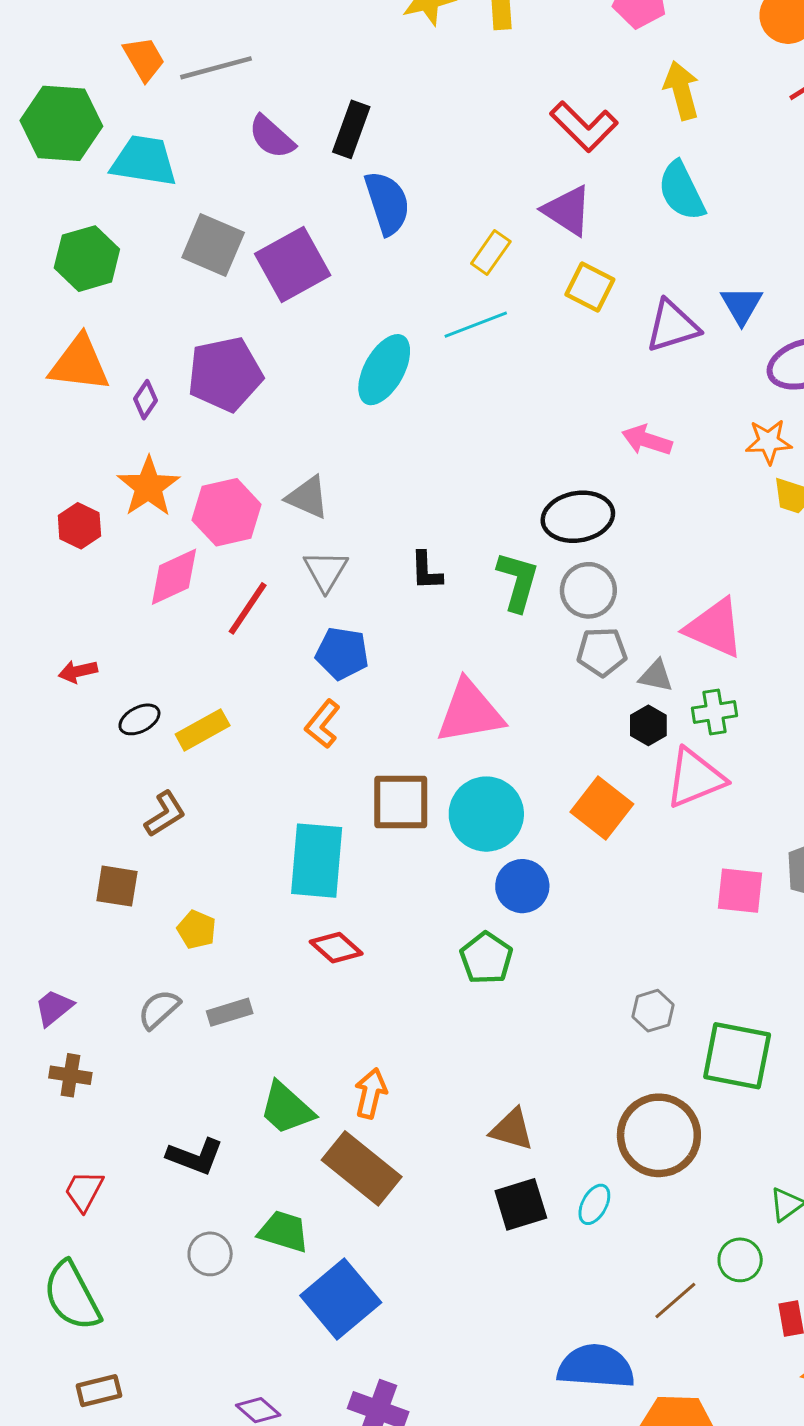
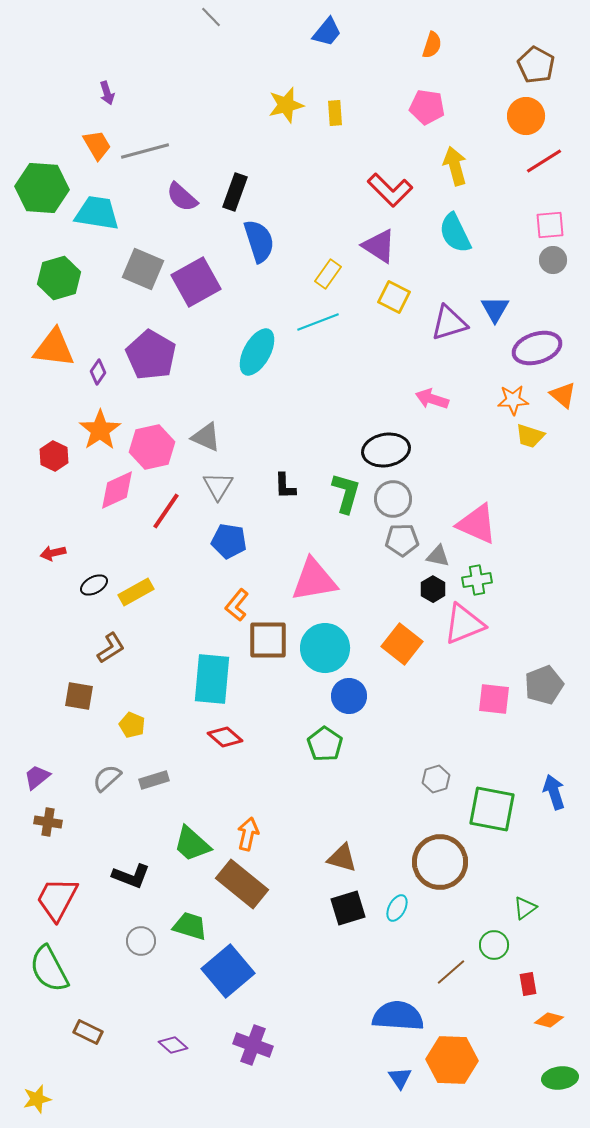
purple pentagon: (225, 374) -> (151, 355), turned -30
orange L-shape: (323, 724) -> (237, 605), moved
red trapezoid: (84, 1191) -> (57, 899), size x1.6
brown rectangle: (99, 1391) -> (88, 1032), moved, turned 40

